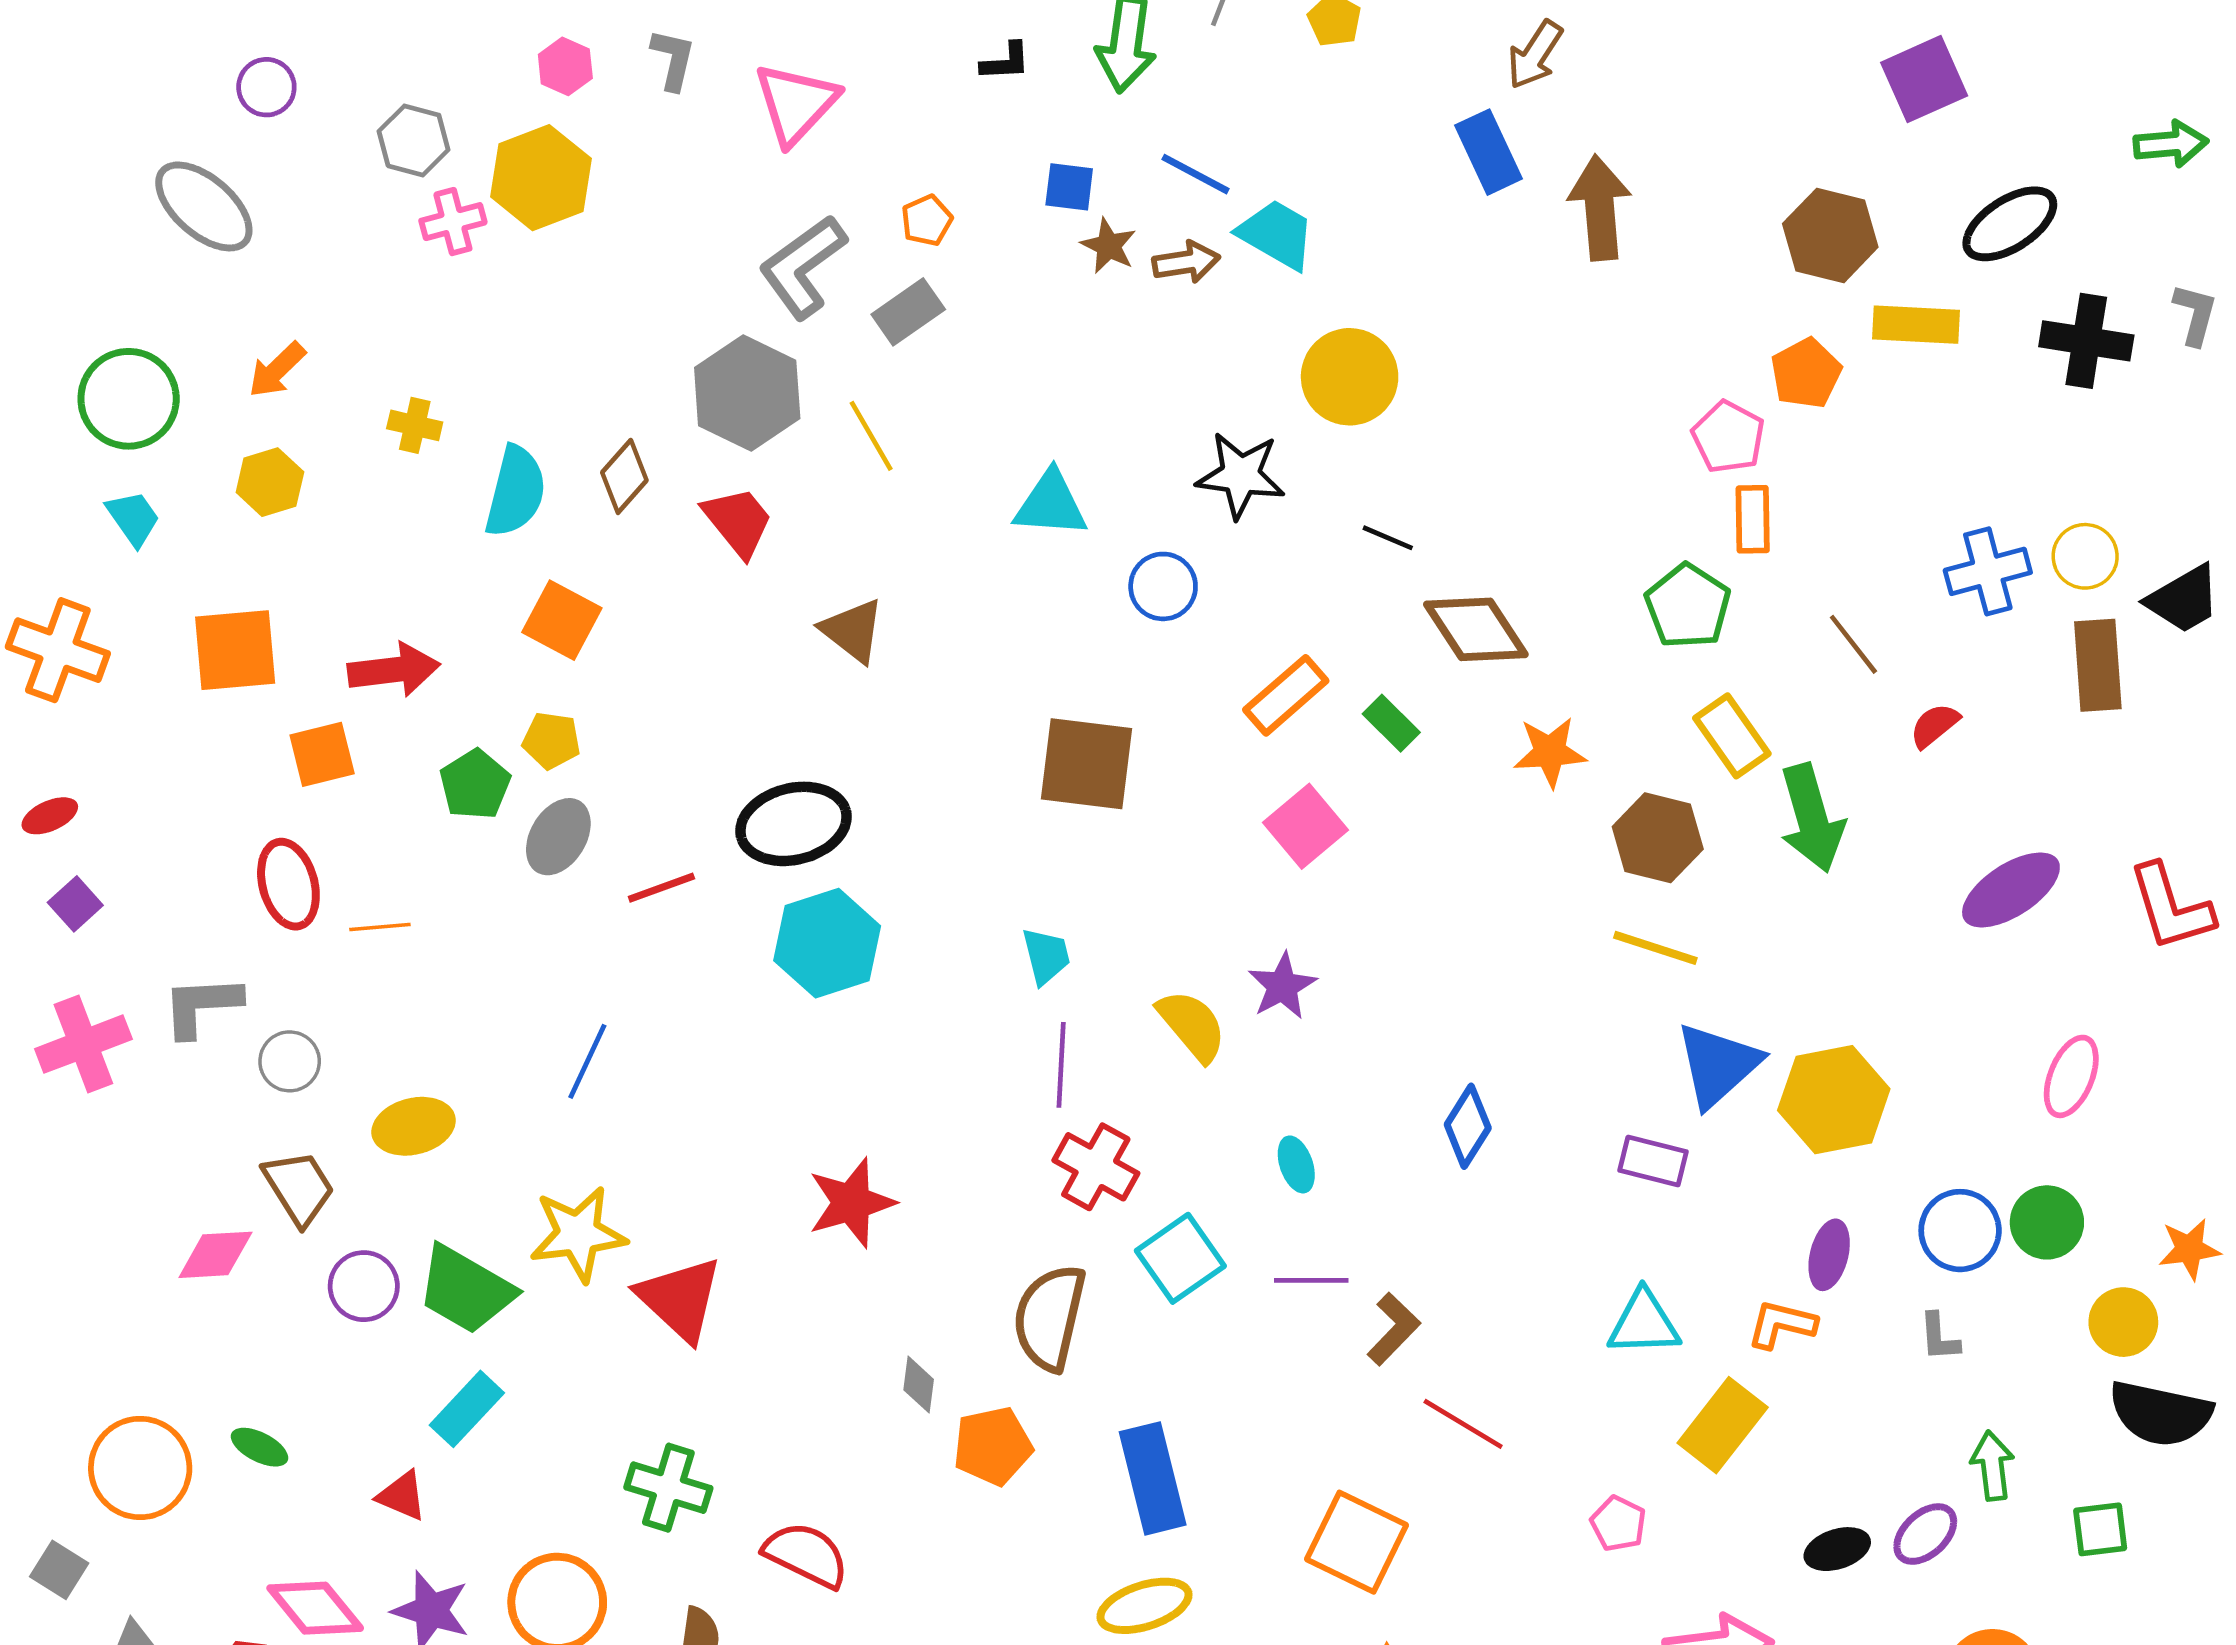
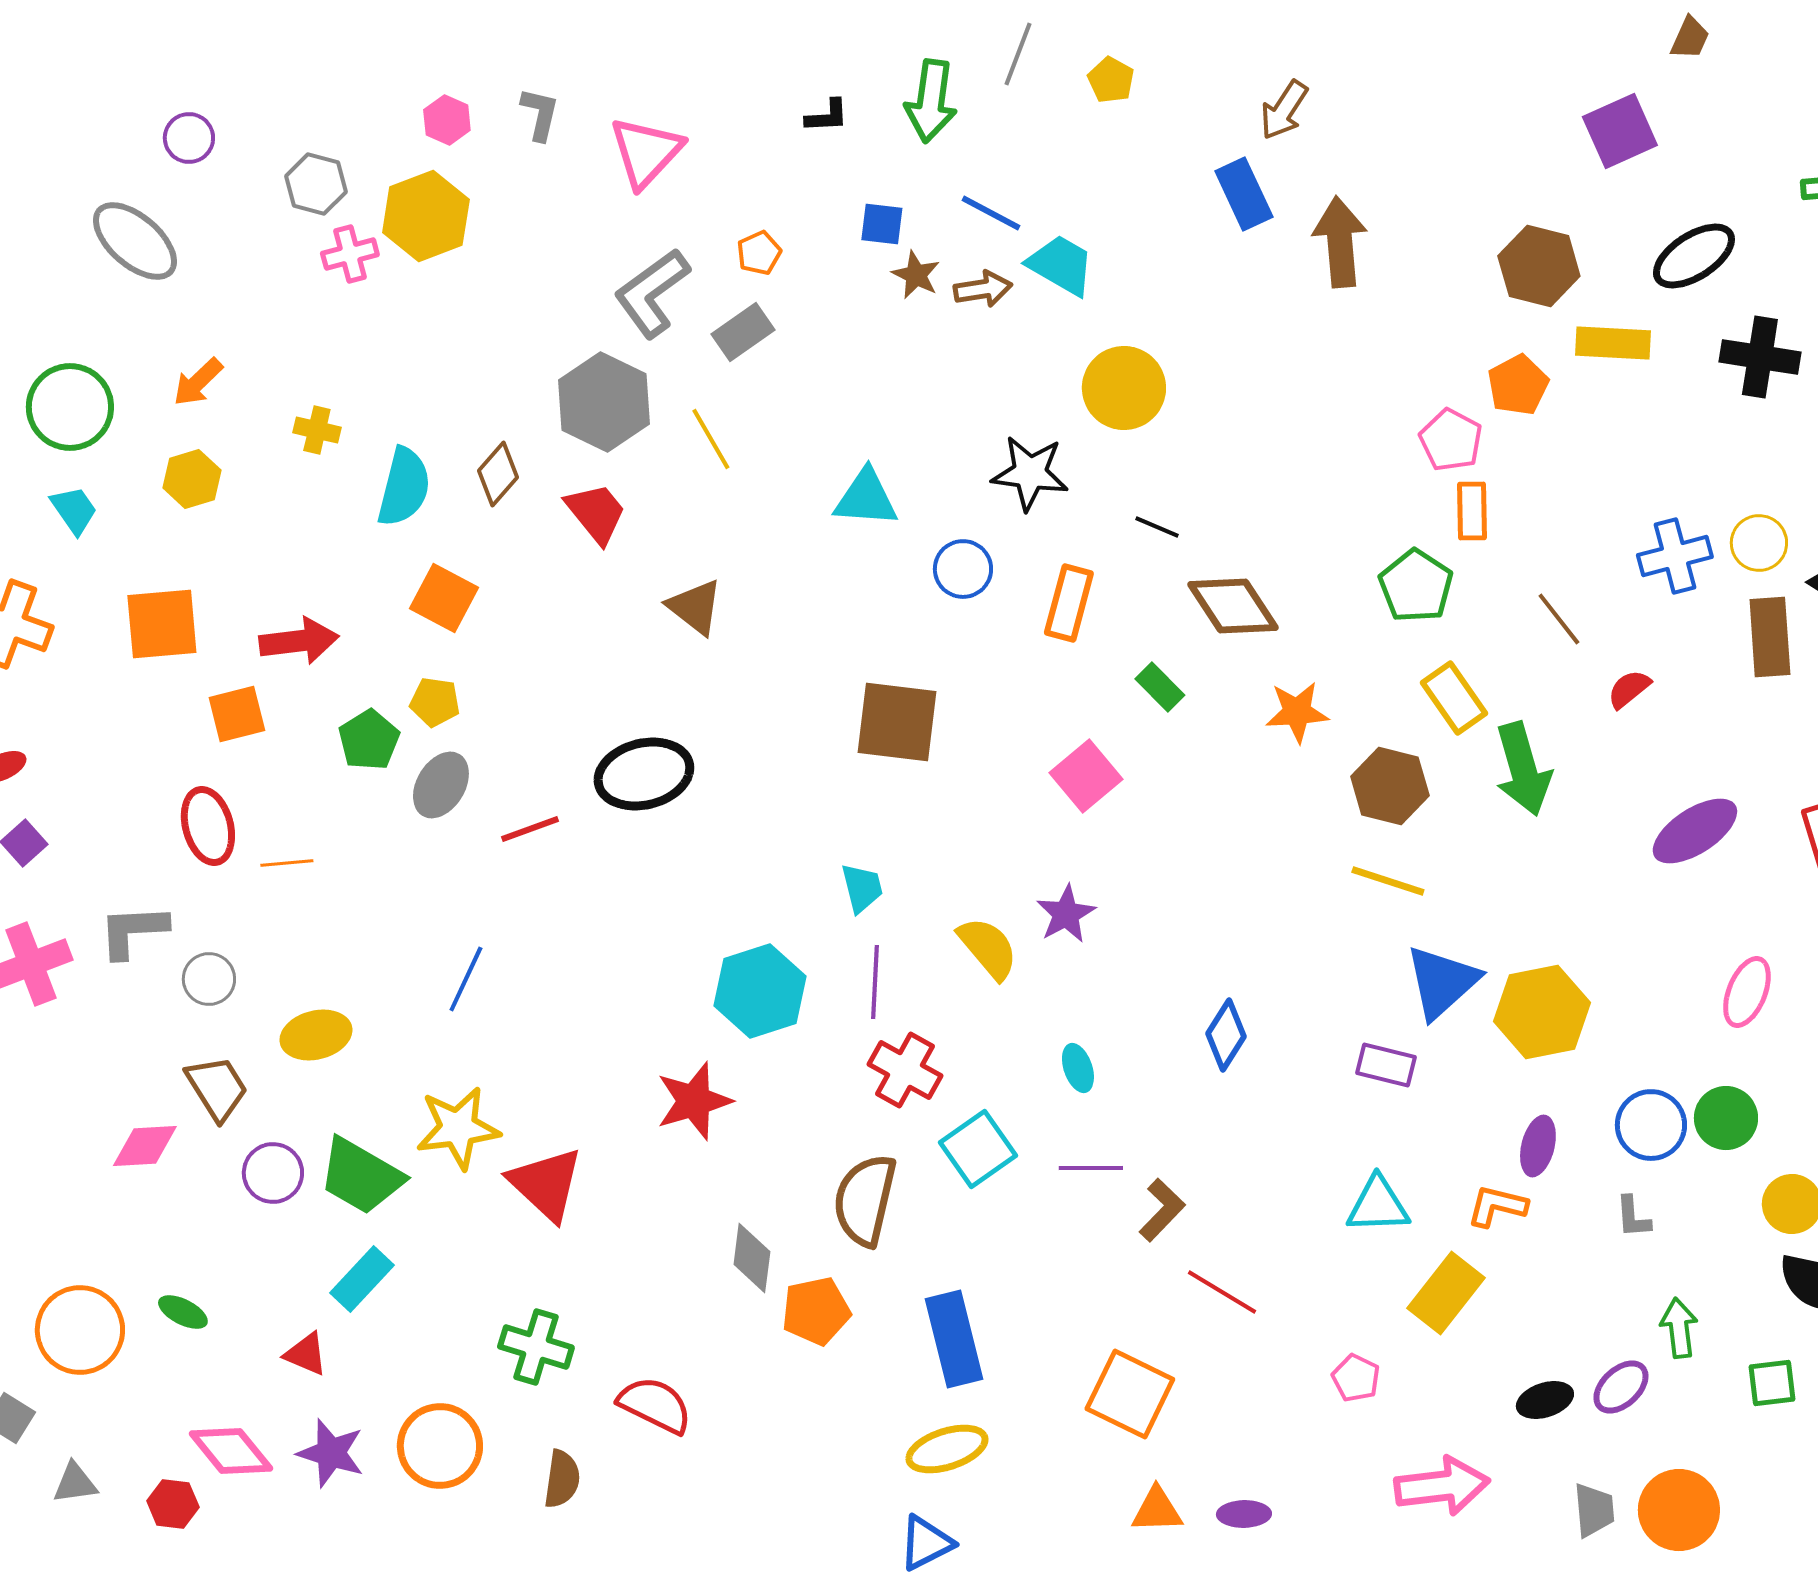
orange rectangle: (1286, 695) -> (1069, 603), moved, turned -34
cyan hexagon: (827, 943) -> (760, 991), moved
gray diamond: (919, 1385) -> (752, 1258), size x1.4

